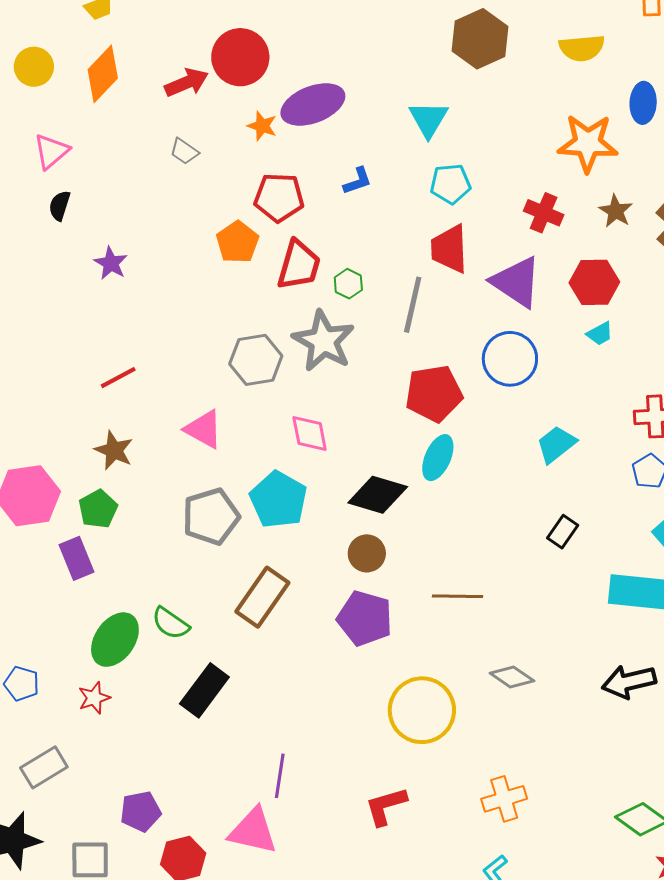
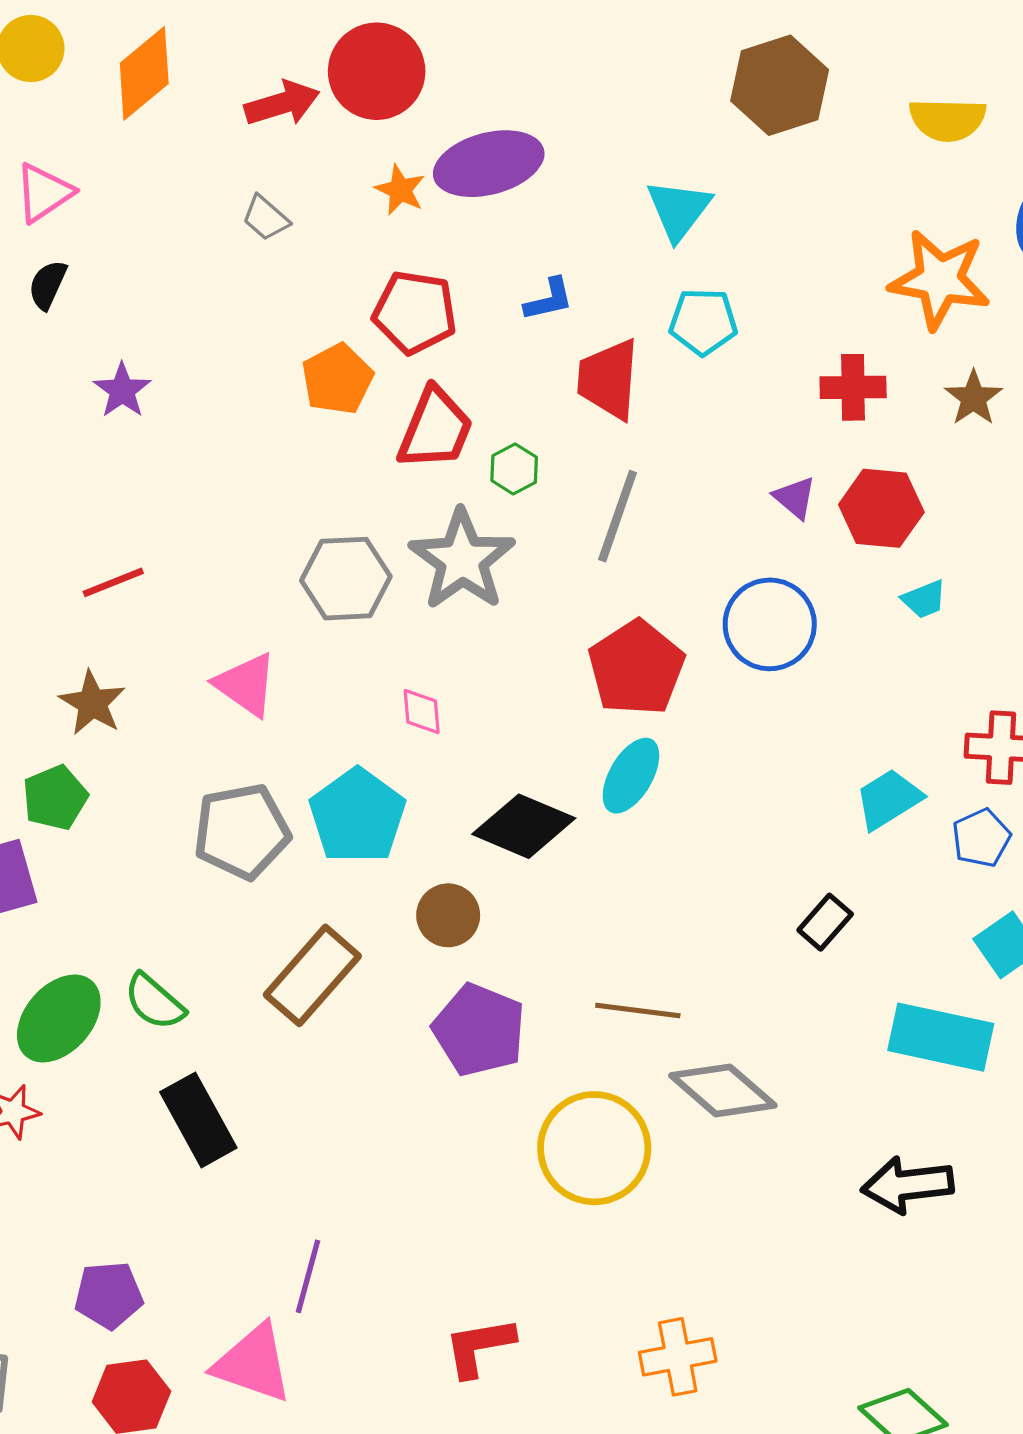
red cross: (544, 213) -> (853, 387), turned -30
red trapezoid: (449, 249) -> (608, 379), moved
purple triangle: (516, 282) -> (795, 498), size x0.5
red hexagon: (594, 282) -> (881, 508), moved
red pentagon: (434, 393) -> (636, 668), turned -30
pink diamond: (310, 434) -> (422, 712), size x0.7
cyan trapezoid: (556, 444) -> (889, 799), moved
brown circle: (367, 553) -> (448, 915), moved
gray diamond: (512, 677) -> (723, 1090), moved, size x1.4
black rectangle: (204, 690) -> (198, 1120), turned -72
yellow circle: (422, 710) -> (594, 1148), moved
purple pentagon: (141, 811) -> (109, 1295), moved

